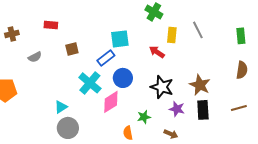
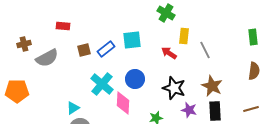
gray line: (198, 30) -> (205, 50), moved
brown cross: (12, 34) -> (24, 44), moved
gray semicircle: (35, 57) -> (47, 58), size x1.6
blue rectangle: (106, 58) -> (106, 49), moved
pink diamond: (111, 102) -> (123, 103), turned -55

